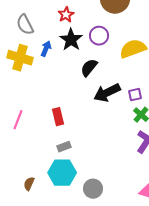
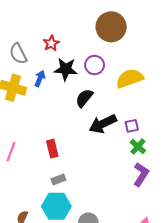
red star: (66, 15) -> (51, 43), moved
black star: (71, 40) -> (66, 69), turned -30

